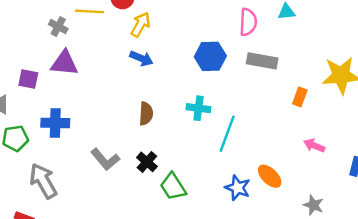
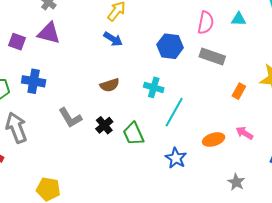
brown semicircle: (146, 114) -> (110, 85), turned 60
orange ellipse: (270, 176) -> (214, 140), moved, turned -70
green trapezoid: (173, 187) -> (133, 134), moved

